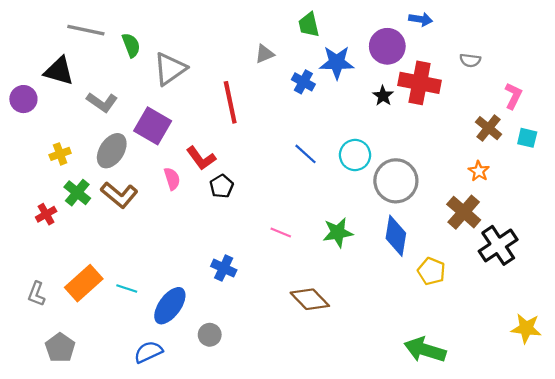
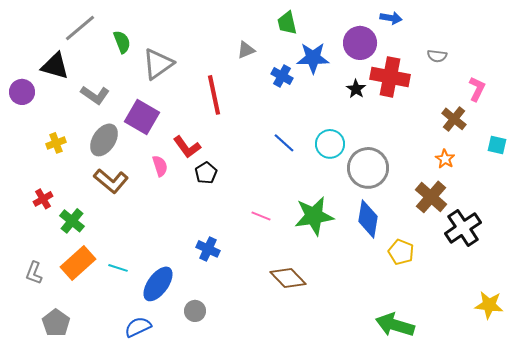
gray line: (86, 30) -> (80, 28), turned -52
cyan square: (527, 138) -> (497, 145), moved
green cross: (77, 193) -> (72, 221), moved
green star: (338, 233) -> (314, 216), size x1.4

